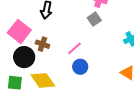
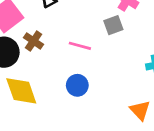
pink line: (74, 48) -> (80, 46), moved, turned 42

